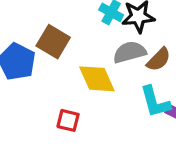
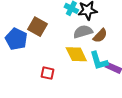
yellow diamond: (97, 79) -> (76, 54), moved

